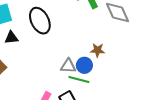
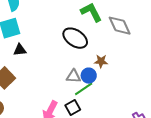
black ellipse: (40, 21) -> (75, 38), moved, turned -30
green line: (79, 79) -> (84, 89), turned -48

